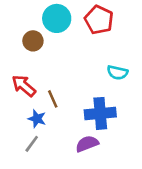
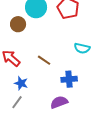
brown line: (53, 99) -> (44, 60), moved, turned -32
blue cross: (100, 113) -> (69, 79), size x0.7

